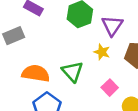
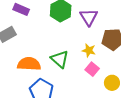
yellow star: (102, 52) -> (89, 50), moved

